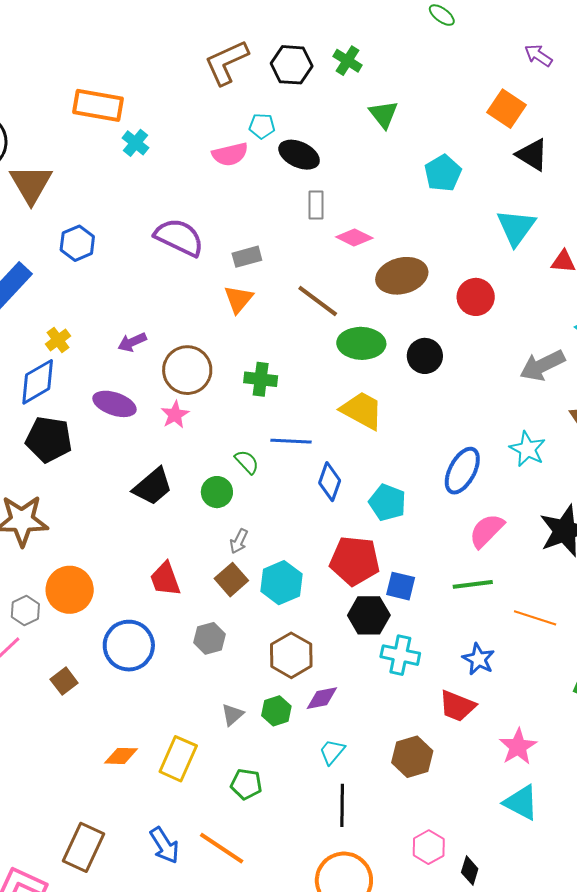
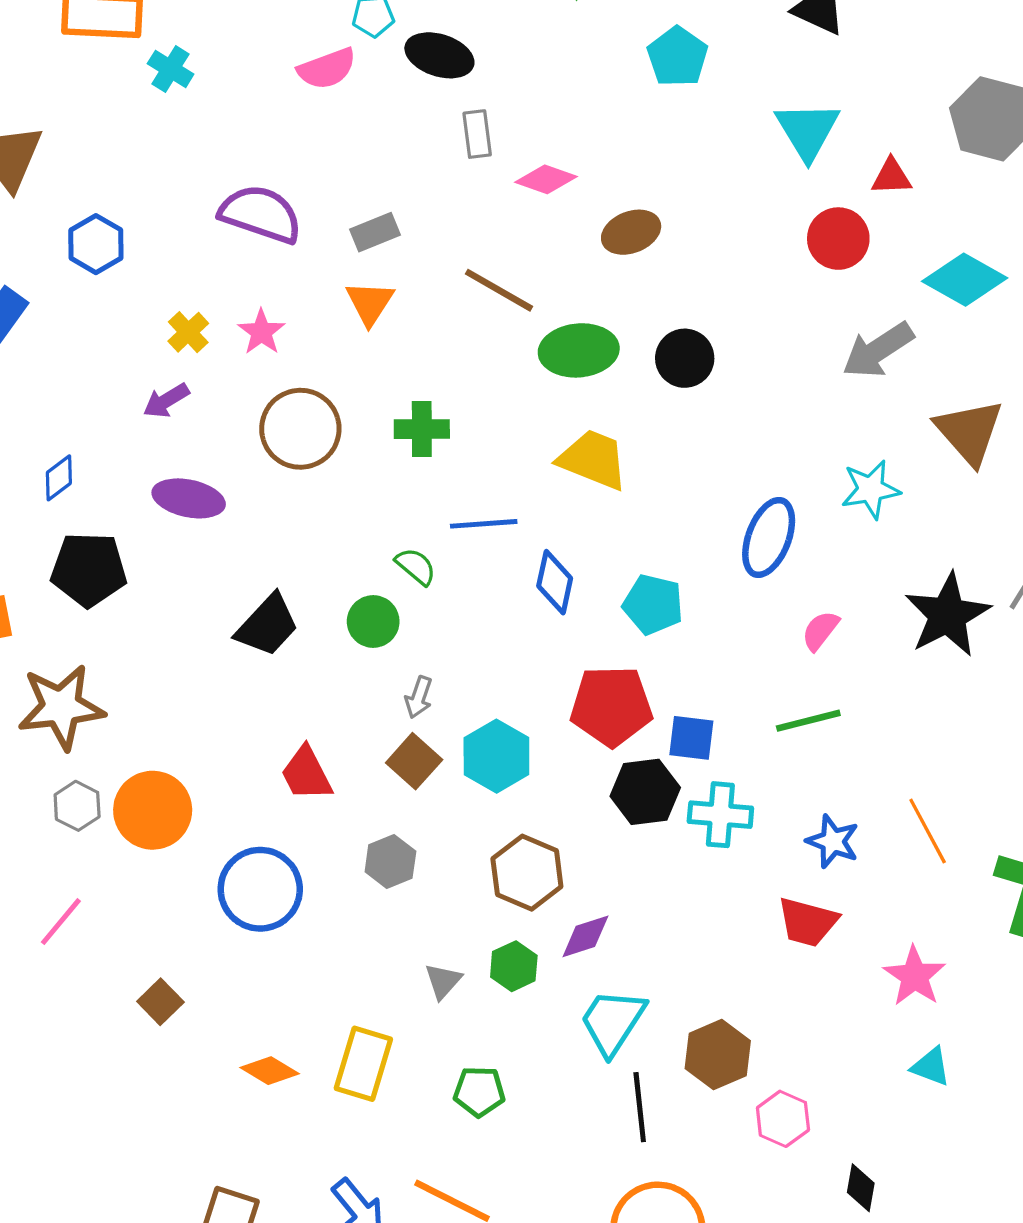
brown ellipse: (402, 276) -> (631, 232), size x0.7
red circle: (476, 297) -> (838, 239), moved
yellow cross: (58, 340) -> (188, 332), moved
purple arrow: (132, 342) -> (166, 401), moved
blue diamond: (38, 382) -> (59, 478), size x0.6
pink star: (175, 415) -> (261, 332), moved
cyan star: (528, 449) -> (871, 489), turned -30
pink semicircle: (487, 531) -> (820, 631), size x0.7
gray hexagon: (25, 610) -> (77, 806), moved
orange line: (535, 618) -> (928, 831), moved, turned 51
cyan cross: (400, 655) -> (720, 815), moved
brown square: (64, 681) -> (160, 1002), moved
cyan trapezoid: (332, 752) -> (613, 1022), size x1.6
orange diamond: (121, 756) -> (270, 1071), turned 36
brown hexagon: (412, 757) -> (718, 1055), moved
cyan triangle: (521, 803) -> (931, 1067), size x0.7
pink hexagon: (429, 847) -> (783, 1119), moved

